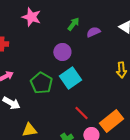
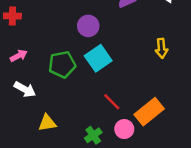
green pentagon: (41, 83) -> (62, 64), turned 30

